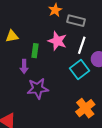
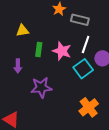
yellow triangle: (12, 36) -> (22, 31), moved
pink star: (57, 41) -> (62, 51), moved
purple arrow: (24, 66) -> (18, 66), moved

